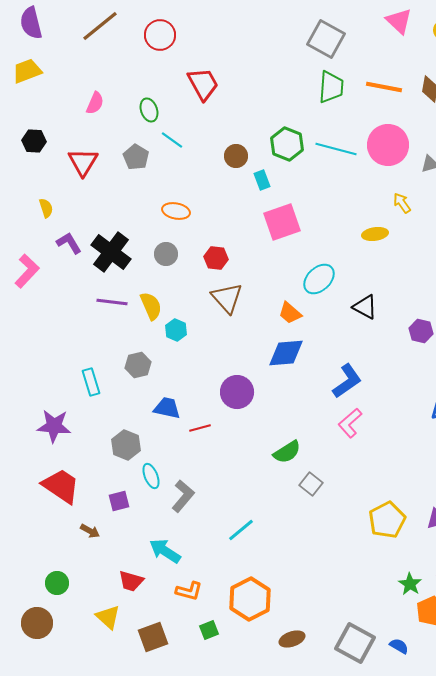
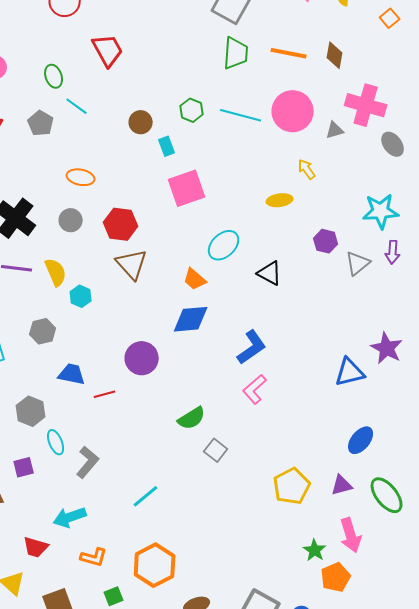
green hexagon: (287, 144) -> (192, 110), size x0.7
red hexagon: (216, 258) -> (121, 224), size x1.4
purple hexagon: (421, 331) -> (326, 241), moved
cyan arrow: (165, 551) -> (70, 517), turned -52

